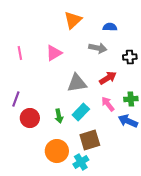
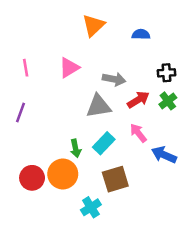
gray arrow: (98, 48) -> (114, 79), moved
purple line: (16, 99) -> (20, 112), moved
green cross: (131, 99) -> (168, 101), moved, turned -32
red circle: (30, 118) -> (32, 178), moved
orange circle: (57, 151) -> (63, 174), moved
cyan cross: (81, 162) -> (91, 207), moved

